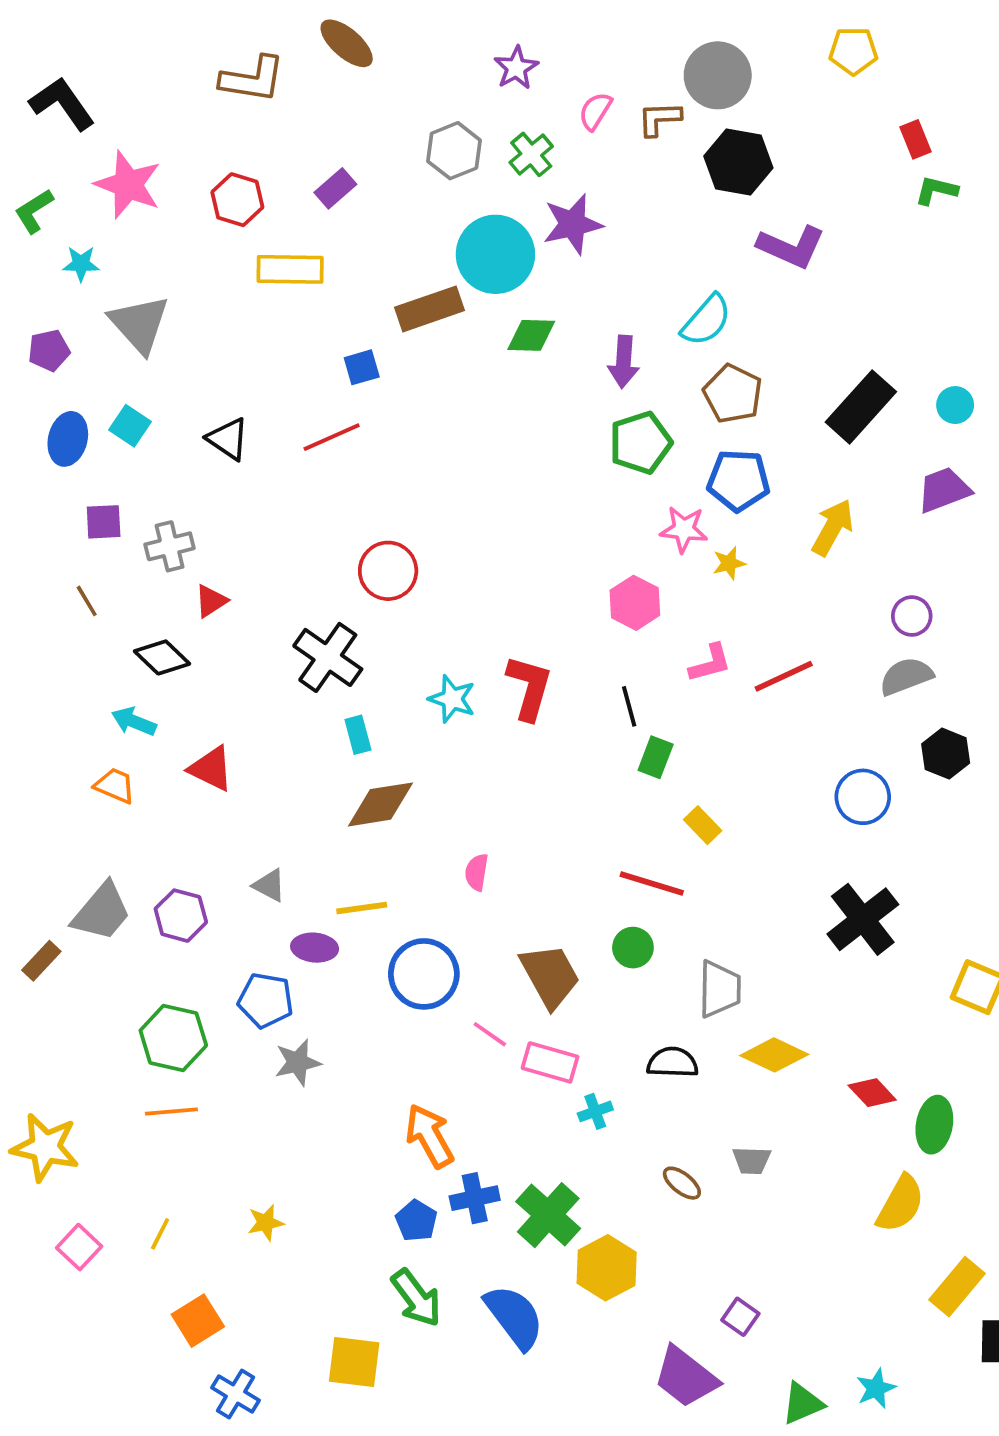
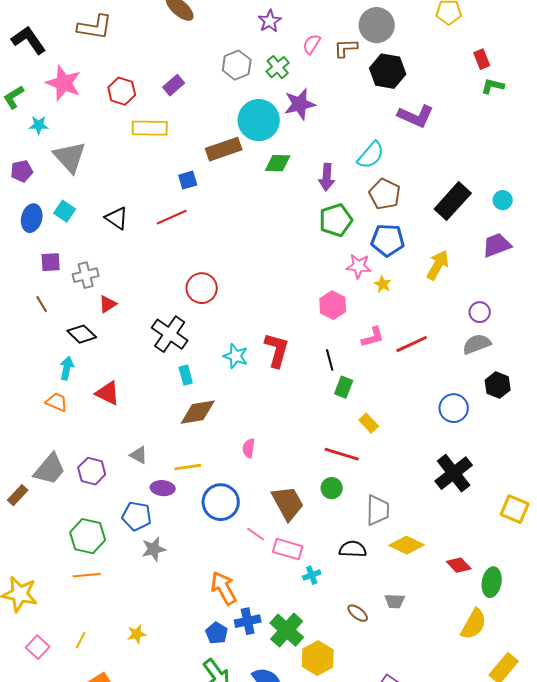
brown L-shape: (252, 79) -> (95, 27), moved
yellow star: (729, 563) -> (383, 284), turned -30
cyan arrow: (134, 722) -> (67, 368), turned 80

